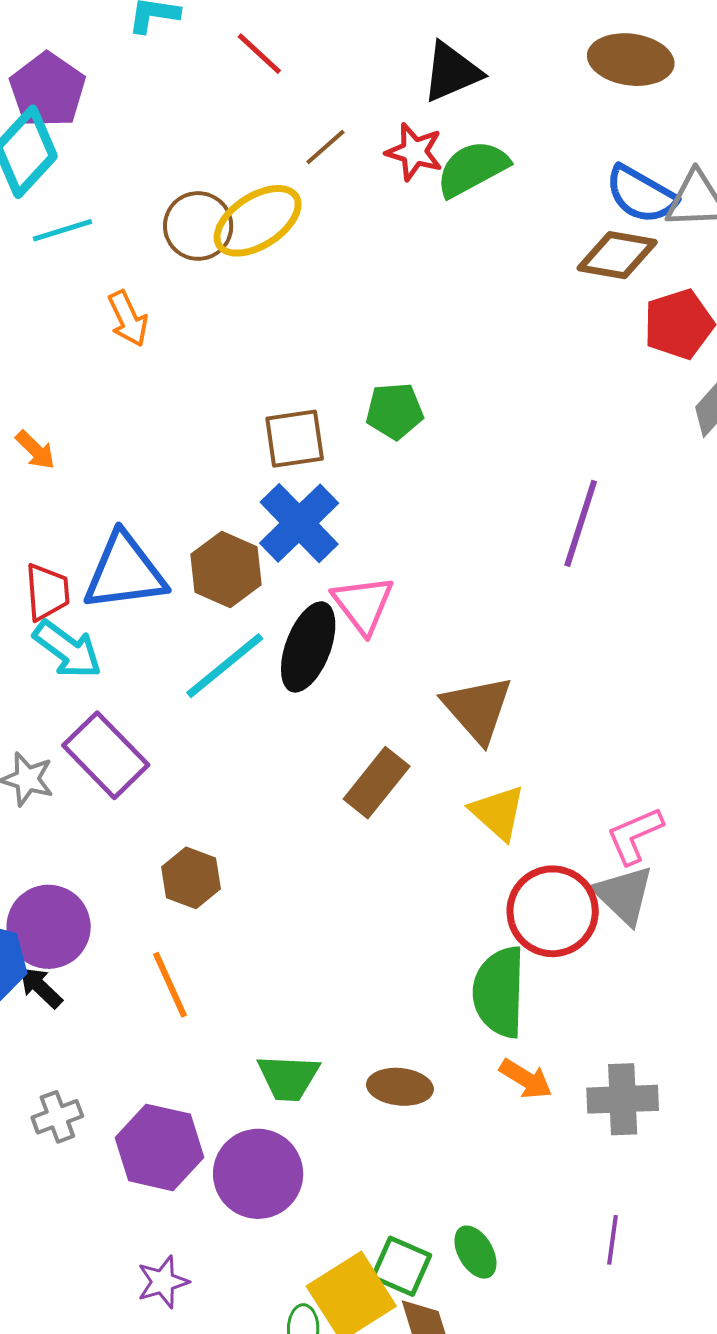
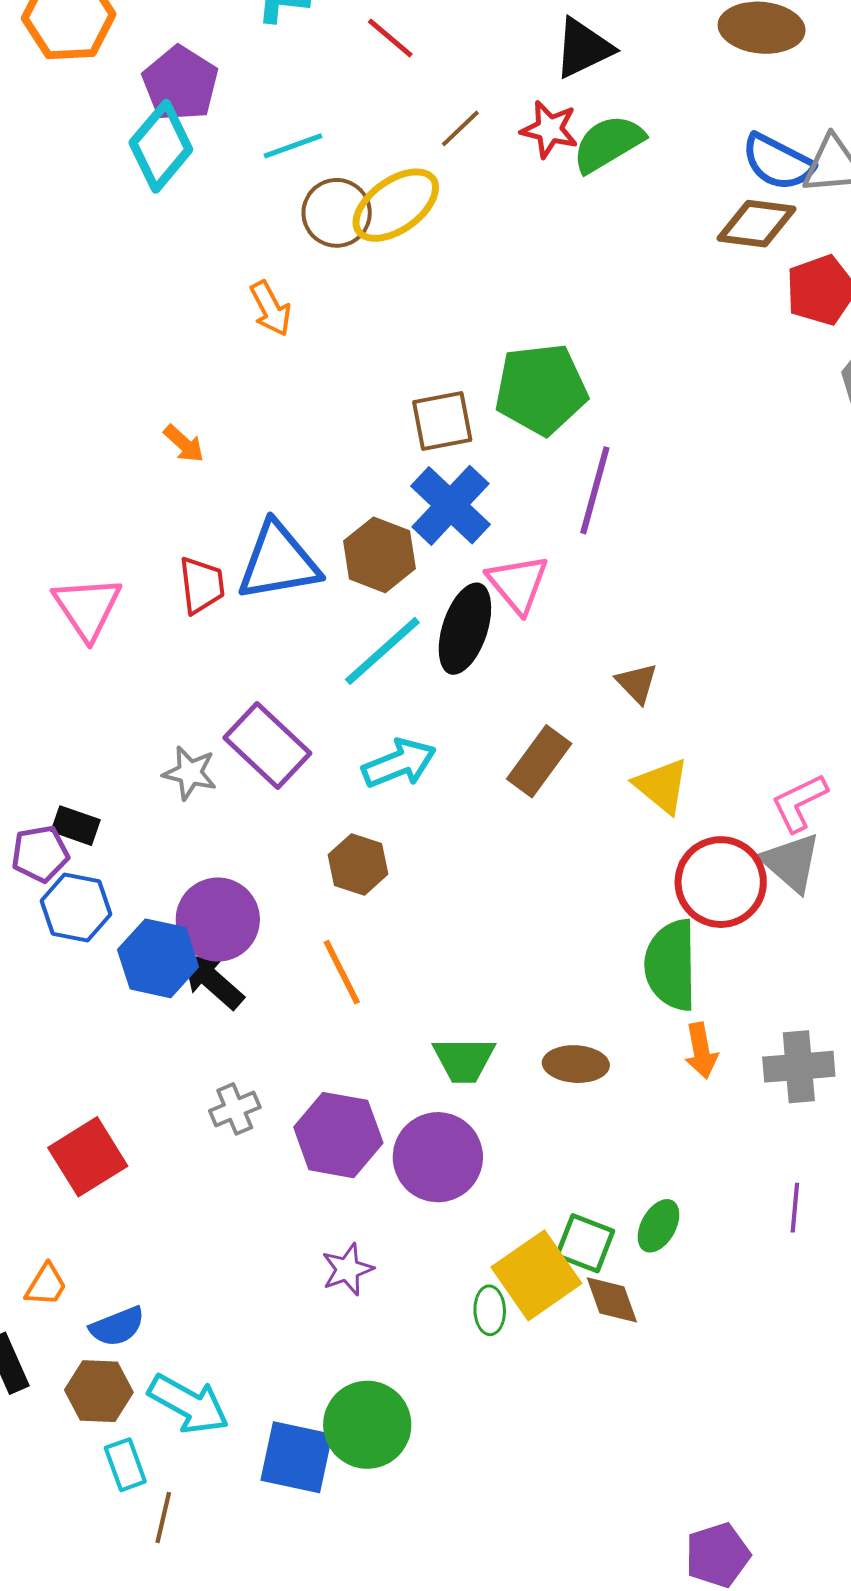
cyan line: (63, 230) -> (293, 146), moved
green pentagon: (395, 411) -> (541, 389), size x1.6
purple line: (581, 523) -> (595, 490), moved
cyan arrow: (67, 649) -> (399, 763), moved, turned -56
brown triangle: (477, 709) -> (637, 683), size x0.6
black arrow: (41, 987) -> (213, 980), size x1.4
orange arrow: (526, 1079) -> (701, 1051), turned 50
green ellipse: (475, 1252) -> (658, 1226), turned 62

